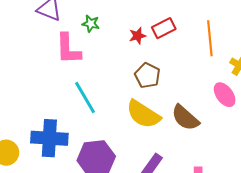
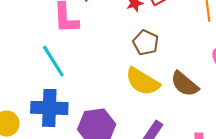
cyan line: (85, 97) -> (53, 61), moved

